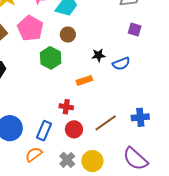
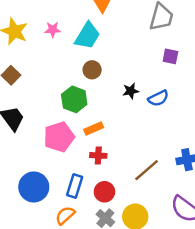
pink pentagon: (30, 28) -> (59, 137), moved, turned 30
orange rectangle: (84, 80) -> (94, 129), moved
red circle: (74, 129) -> (104, 192), moved

